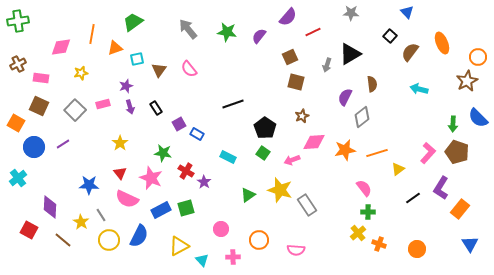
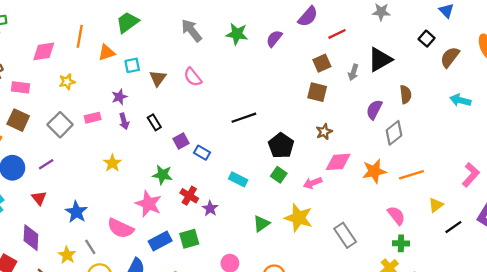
brown square: (290, 57) -> (322, 63), moved
yellow triangle: (398, 169) -> (436, 205), moved
red triangle: (120, 173) -> (39, 198), moved
blue star: (89, 185) -> (76, 212), turned 30
gray rectangle: (307, 205) -> (345, 235), moved

